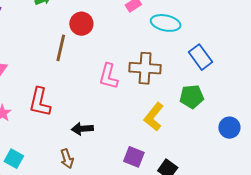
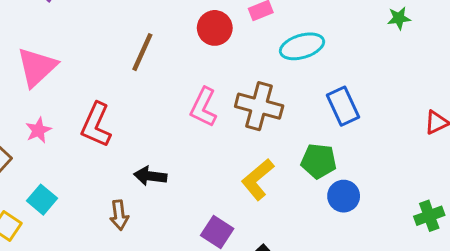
cyan ellipse: (166, 23) -> (302, 46), turned -40
red circle: (81, 24) -> (215, 28), moved
blue circle: (229, 128) -> (344, 196), moved

